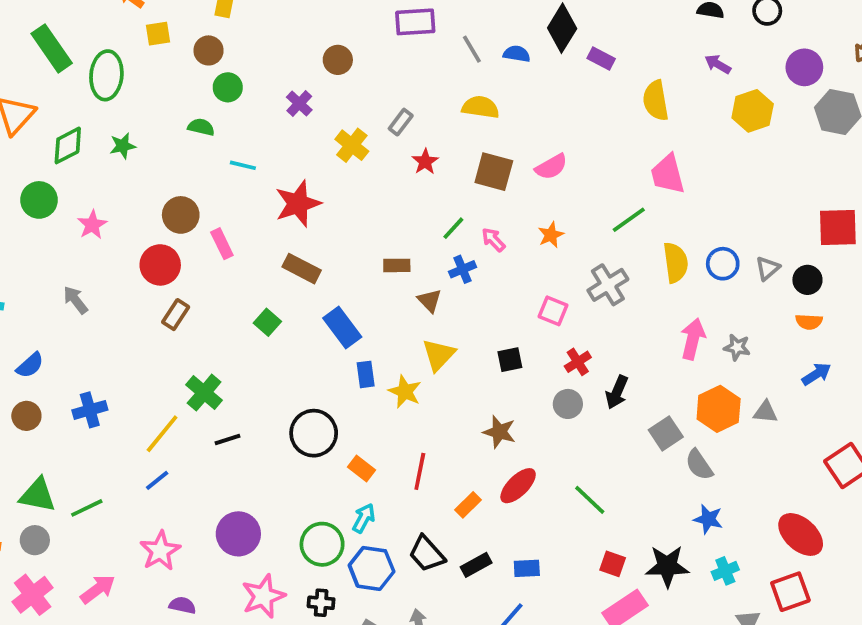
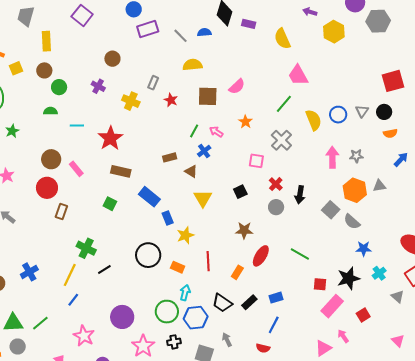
yellow star: (405, 392) -> (185, 235), moved, turned -30

